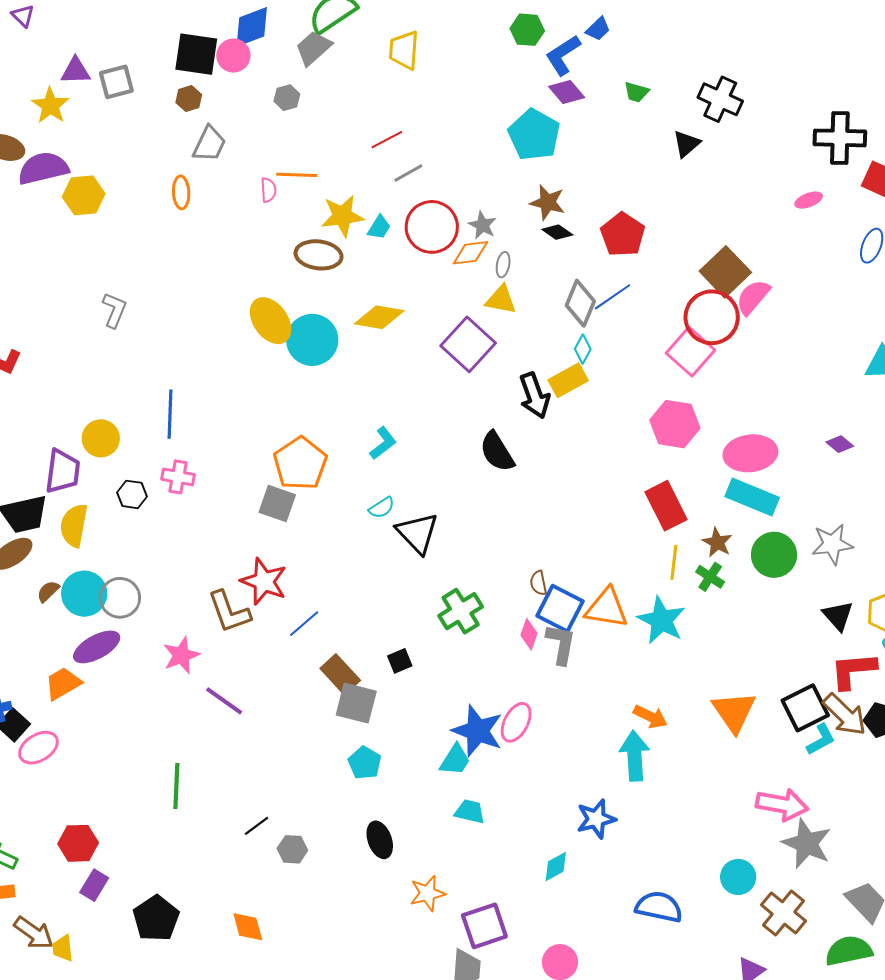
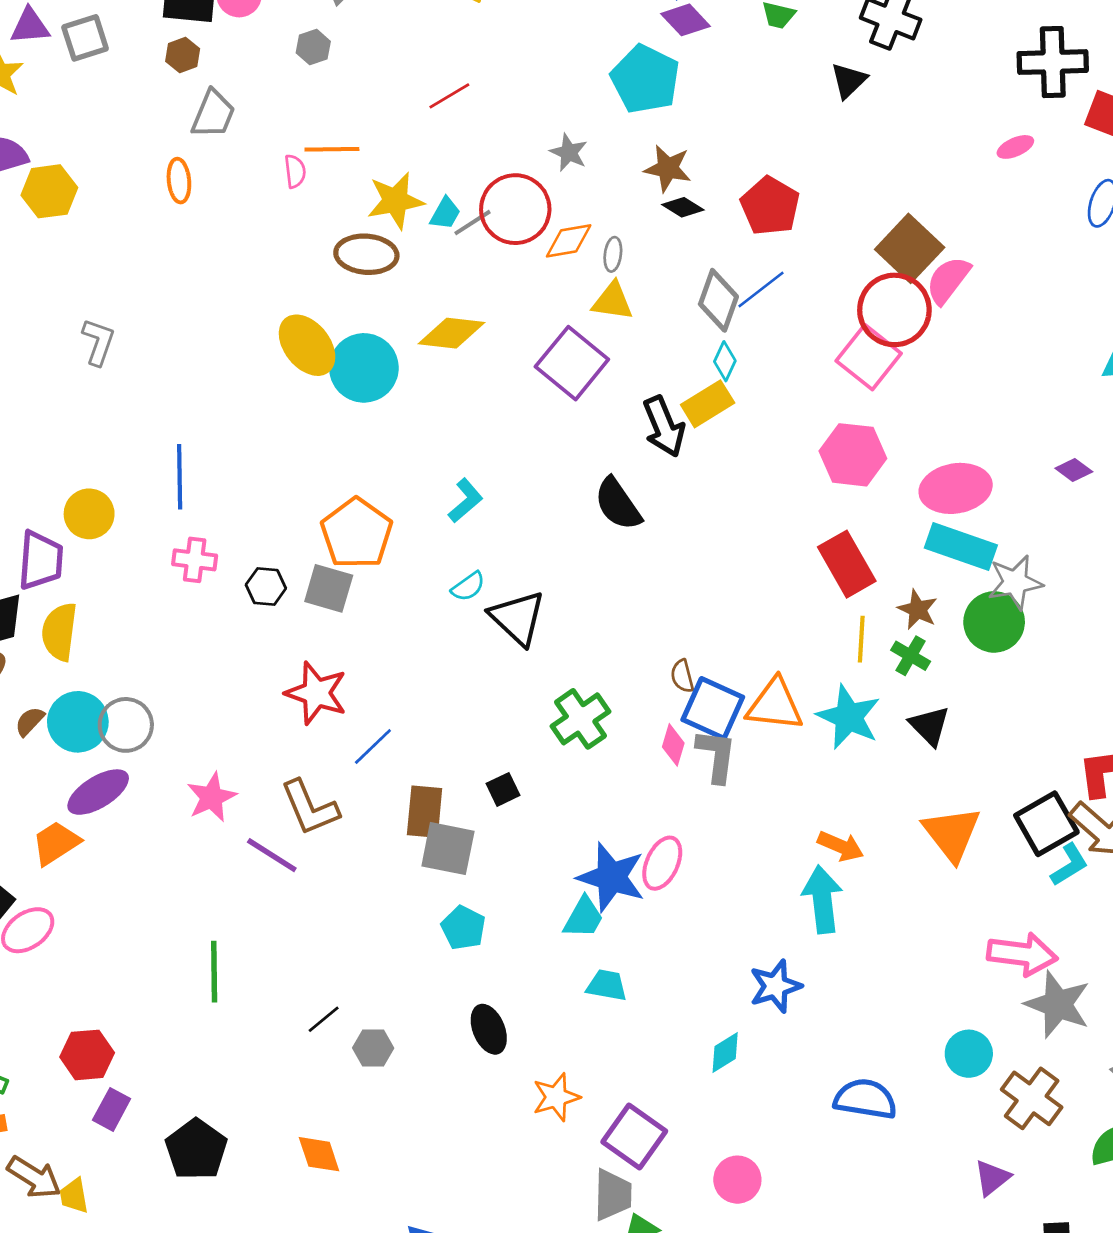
gray line: (408, 173) -> (472, 223), moved
gray star: (483, 225) -> (569, 152), moved
black hexagon: (132, 494) -> (266, 587), moved
gray star: (832, 544) -> (1015, 582), moved
brown L-shape: (229, 612) -> (310, 808), moved
black triangle: (838, 616) -> (930, 726), moved
brown rectangle: (340, 674) -> (425, 812), turned 51
purple square: (484, 926) -> (634, 1137), turned -33

